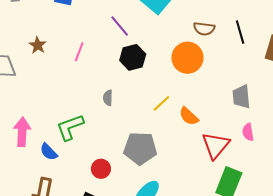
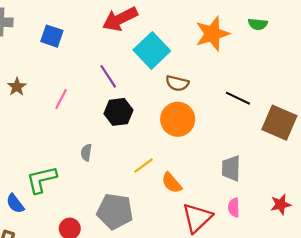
brown semicircle: (204, 29) -> (177, 83), moved
black line: (240, 32) -> (238, 98), turned -55

